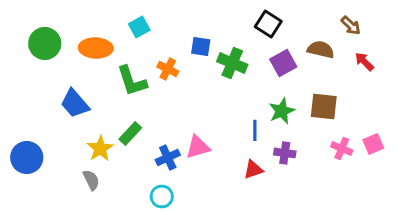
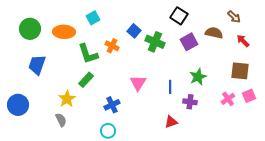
blue square: (201, 46) -> (134, 31), turned 32
blue trapezoid: (75, 103) -> (37, 65), moved, turned 60
brown square: (324, 106) -> (240, 71), moved
green star: (282, 111) -> (198, 77), moved
green rectangle: (130, 133) -> (86, 80), moved
pink triangle: (198, 147) -> (138, 83), moved, turned -42
pink cross: (342, 148) -> (228, 99), turned 32
red triangle: (253, 169) -> (171, 122), moved

